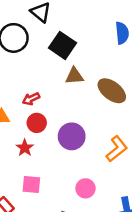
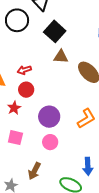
purple circle: (72, 136) -> (49, 117), moved
pink circle: (85, 188) -> (50, 142), moved

